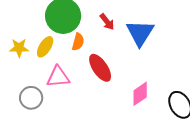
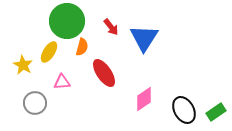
yellow star: (19, 48) -> (23, 65), moved, turned 30
pink triangle: (58, 77) -> (62, 82), size x0.7

